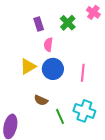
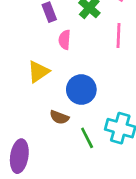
blue circle: (53, 69) -> (81, 90), moved
pink line: (83, 73) -> (119, 35), moved

